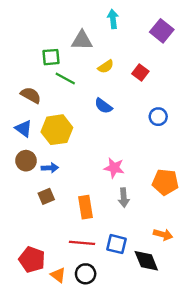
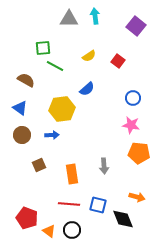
gray triangle: (82, 40) -> (69, 19), moved
blue semicircle: (103, 106) -> (87, 89), turned -77
yellow hexagon: (57, 130) -> (62, 109), moved
blue arrow: (50, 168) -> (52, 135), moved
pink star: (114, 168) -> (131, 125), moved

